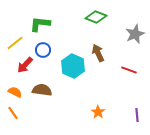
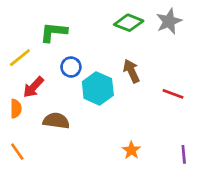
gray star: (135, 34) -> (169, 21), moved
blue circle: (43, 50) -> (71, 67), moved
orange semicircle: (15, 92) -> (16, 109), moved, turned 64

